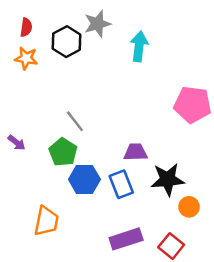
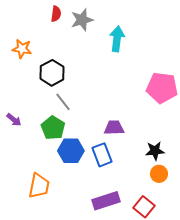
red semicircle: (26, 27) -> (56, 14), moved
black hexagon: (67, 42) -> (52, 73), moved
black star: (168, 179) -> (155, 151), moved, size x0.7

